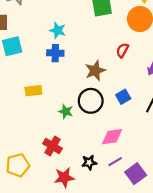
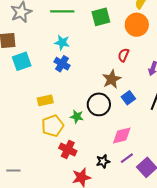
blue cross: (55, 53) -> (62, 64), turned 35
brown star: (95, 71) -> (112, 79), moved
yellow pentagon: (18, 165) -> (53, 126), moved

